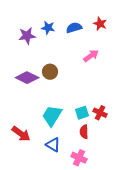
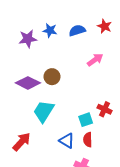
red cross: (100, 113) -> (104, 109), moved
cyan trapezoid: (52, 116) -> (44, 111), moved
red arrow: (21, 134) -> (22, 142), turned -84
blue triangle: (53, 145) -> (67, 141), moved

